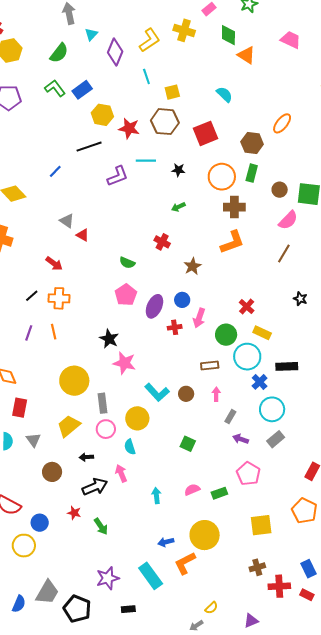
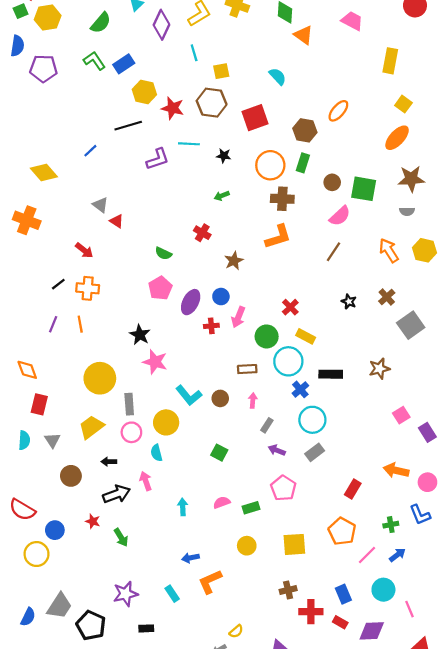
yellow circle: (205, 535) -> (247, 546), moved, size x0.6
cyan rectangle: (151, 576) -> (172, 594), size x0.6

